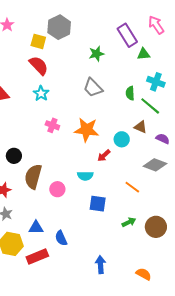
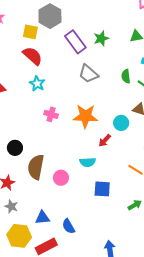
purple rectangle: (127, 35) -> (75, 42), moved
green star: (96, 54) -> (101, 38), moved

